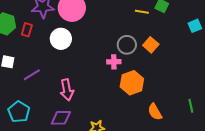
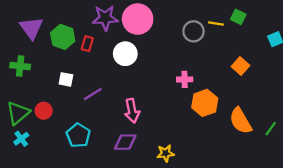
gray circle: (127, 45) -> (194, 31), moved
orange square: (151, 45) -> (240, 66), moved
green line: (191, 106) -> (271, 129), turned 48
orange semicircle: (155, 112) -> (240, 121), moved, size x1.4

